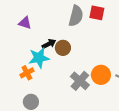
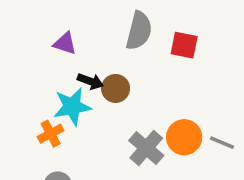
red square: (97, 13) -> (184, 45), moved
purple triangle: (25, 23) -> (65, 43), moved
black arrow: (49, 44) -> (90, 81), turned 48

